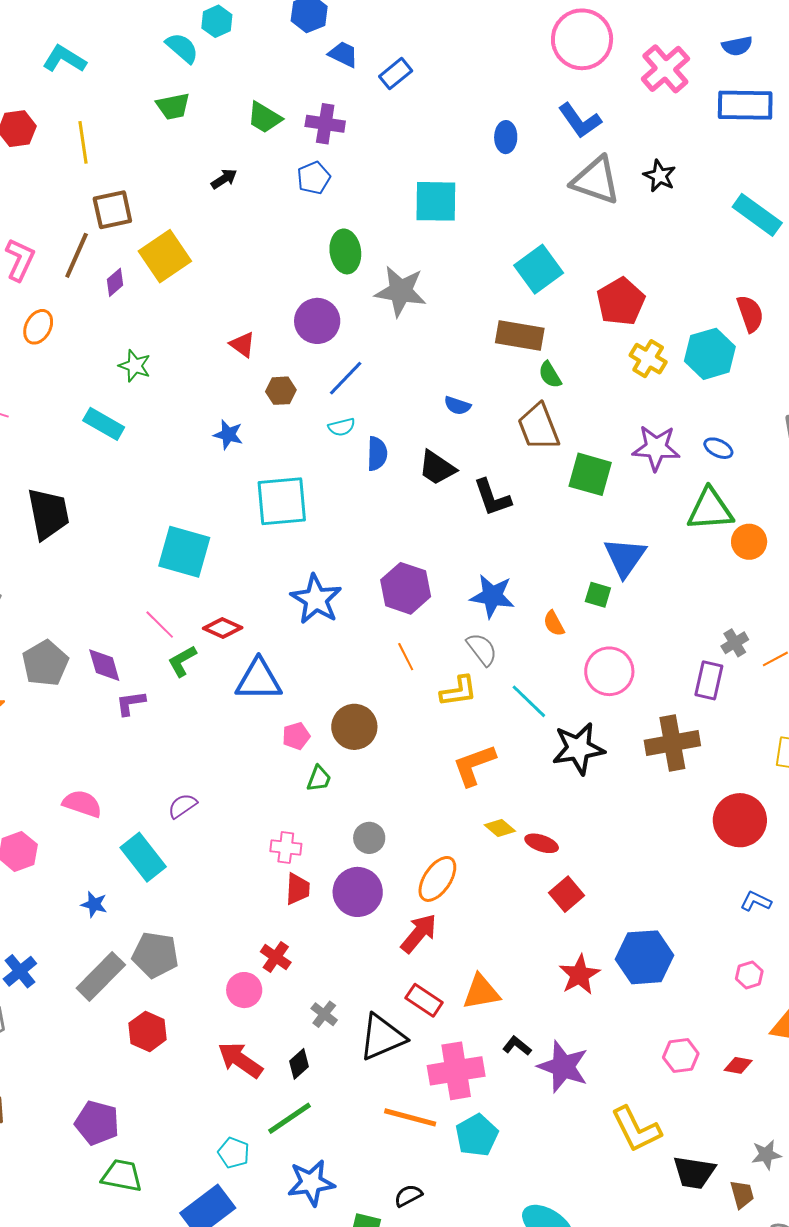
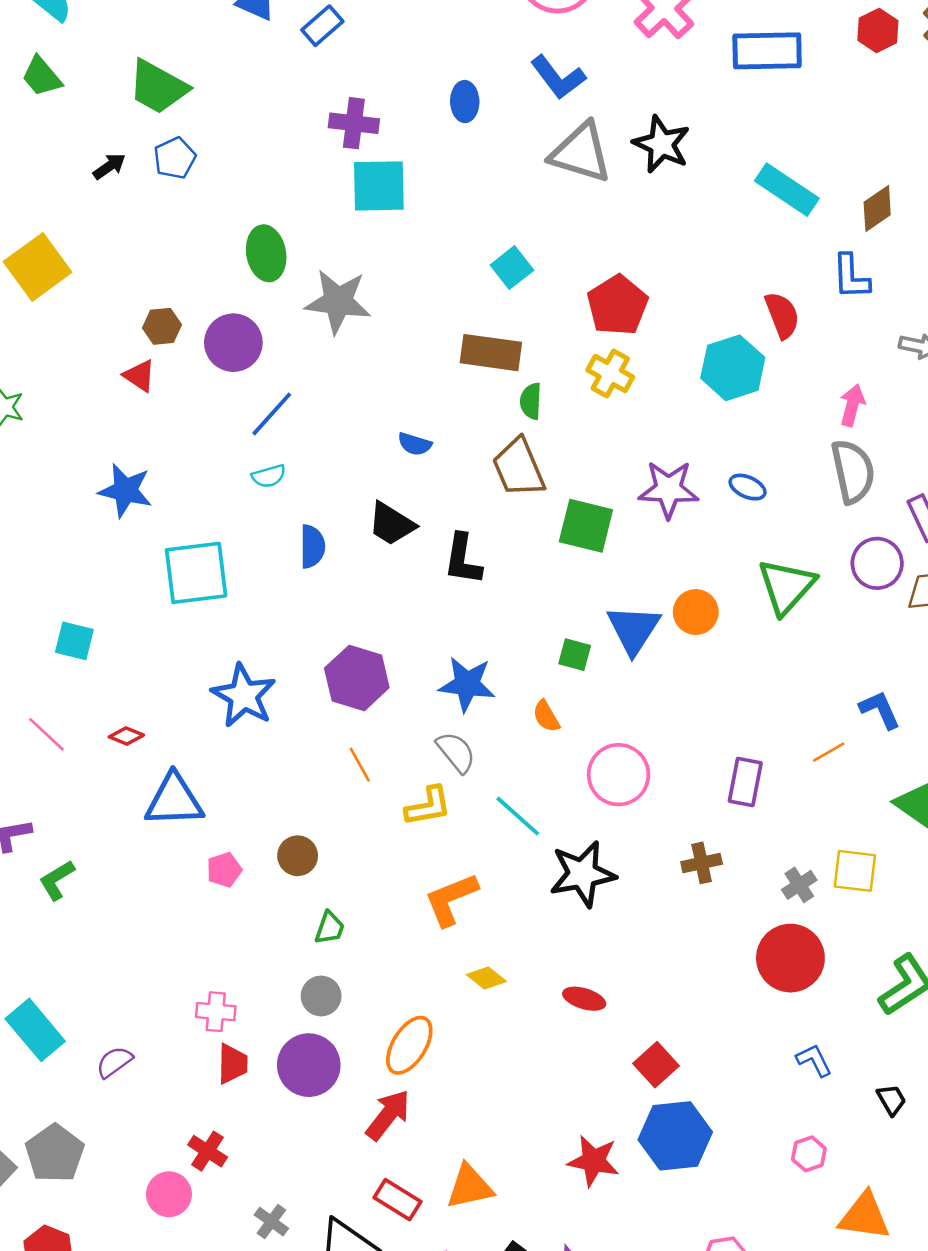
green trapezoid: (173, 106) -> (42, 76), turned 63
green trapezoid: (264, 118) -> (158, 87), size x1.4
purple cross: (325, 124) -> (354, 123), moved
black star: (660, 176) -> (662, 144), size x1.4
blue pentagon: (314, 178) -> (175, 158), moved
cyan square: (539, 269) -> (512, 268), size x0.7
yellow cross: (648, 359) -> (610, 373), moved
green semicircle: (550, 375) -> (531, 401), turned 36
brown hexagon: (281, 391) -> (162, 326), moved
blue star: (228, 435) -> (125, 490), size x1.4
blue semicircle: (377, 454) -> (312, 546), moved
black L-shape: (492, 498) -> (463, 559), turned 30
green triangle: (710, 510) -> (787, 586), moved, turned -42
orange circle: (749, 542) -> (696, 612), moved
cyan square: (184, 552) -> (74, 641), size x0.6
green square: (598, 595) -> (575, 655), moved
red diamond: (223, 628) -> (126, 736), size x0.7
gray cross: (735, 643) -> (799, 885), moved
green L-shape: (182, 661) -> (57, 880), moved
brown circle: (354, 727) -> (298, 856), size x0.7
brown cross: (672, 743) -> (702, 863), size x0.6
green trapezoid: (319, 778) -> (330, 928), moved
purple semicircle: (182, 806) -> (114, 1062), moved
red ellipse: (542, 843) -> (584, 999), moved
red square: (567, 894) -> (656, 1065), moved
blue L-shape: (756, 901) -> (814, 1060), turned 40
gray pentagon: (155, 955) -> (55, 1153), turned 30
red star: (579, 975) -> (593, 1161), turned -30

